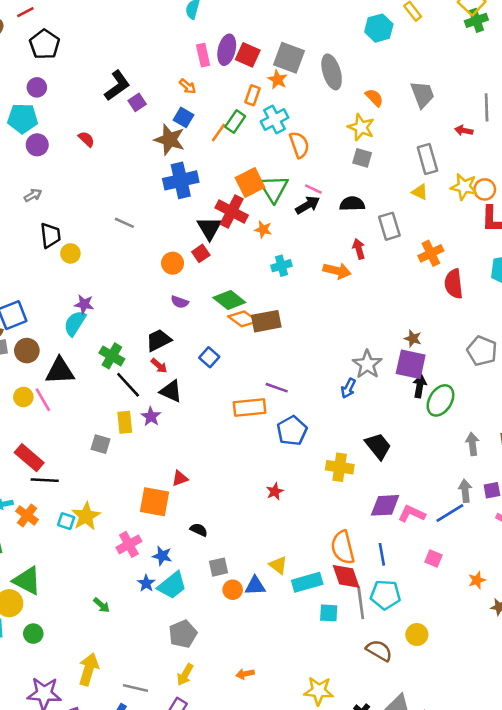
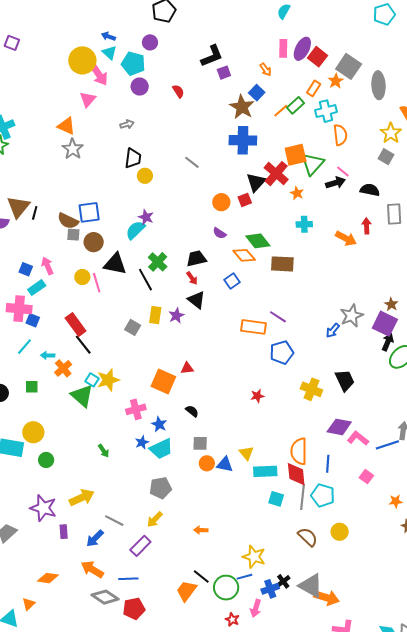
orange diamond: (243, 319) -> (244, 255), moved
black line: (128, 385) -> (145, 280), moved
black line: (45, 480) -> (83, 345), turned 35
green triangle: (27, 581) -> (82, 396), moved
yellow arrow: (89, 669) -> (82, 498), turned 35

